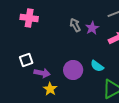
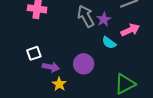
gray arrow: (75, 25) -> (86, 16), size x1.5
cyan semicircle: (97, 66) -> (109, 43), moved

